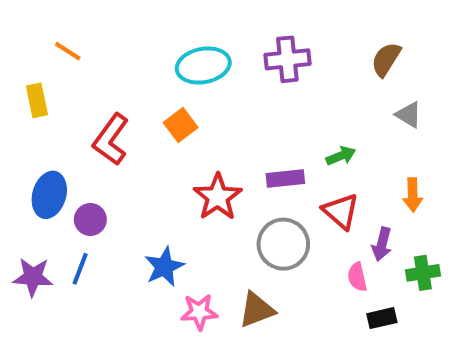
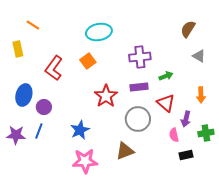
purple cross: (287, 59) -> (140, 57), moved
pink star: (199, 312) -> (85, 161), moved, size x1.4

